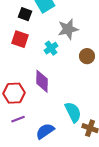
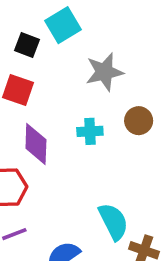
cyan cross: (51, 48) -> (90, 131), moved, turned 32
purple diamond: (42, 81) -> (36, 144), moved

